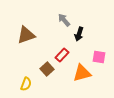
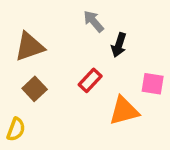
brown square: (47, 69) -> (35, 89), moved
yellow semicircle: (26, 84) -> (16, 129), moved

